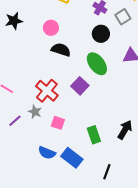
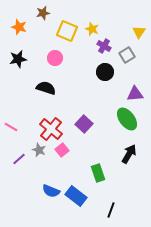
pink circle: (51, 28) -> (55, 58), moved
black semicircle: (61, 50) -> (46, 88), moved
green ellipse: (97, 64) -> (127, 119), moved
pink square: (58, 123) -> (62, 150), moved, turned 32
black arrow: (125, 130) -> (129, 154), moved

